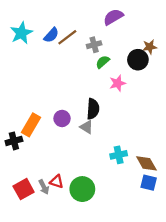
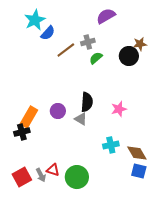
cyan star: (21, 33) -> (35, 20), moved
brown line: (67, 37) -> (66, 50), moved
pink star: (118, 83) -> (119, 109), moved
black cross: (14, 141) -> (22, 132), moved

